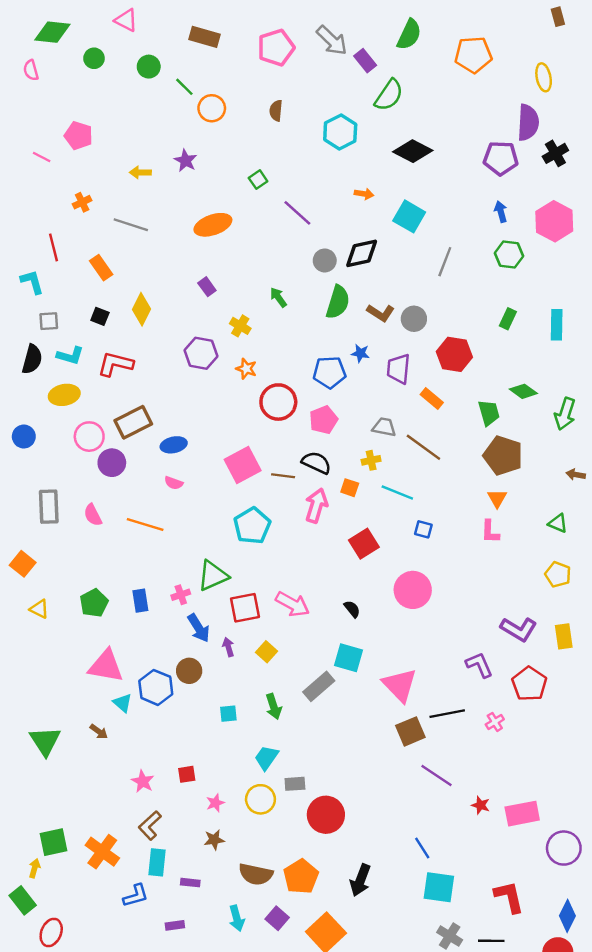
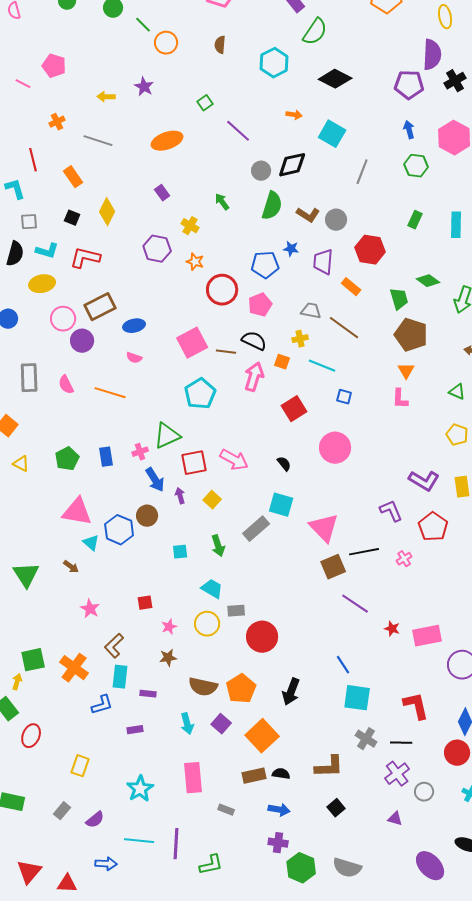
cyan trapezoid: (266, 758) -> (212, 589), turned 85
pink star: (143, 781) -> (90, 609), moved

